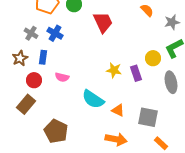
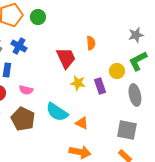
orange semicircle: (147, 10) -> (91, 43), moved, turned 40
red trapezoid: (103, 22) -> (66, 58), moved
gray square: (148, 117) -> (127, 130), moved
brown pentagon: (56, 131) -> (23, 119), moved

